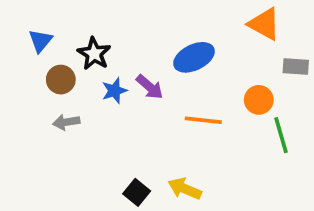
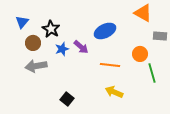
gray arrow: (66, 122) -> (36, 66), size x1.5
yellow arrow: (185, 189) -> (114, 92), moved
black square: (137, 192) -> (67, 99), moved

